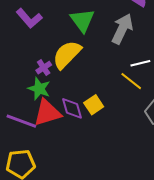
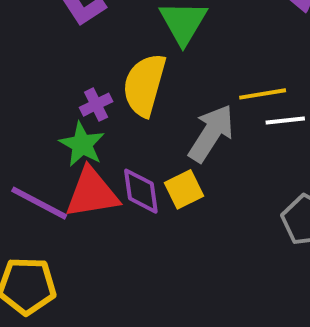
gray arrow: (122, 29) -> (211, 133), moved
yellow semicircle: (67, 55) -> (144, 85), turned -36
yellow line: (131, 81) -> (263, 94), moved, turned -55

